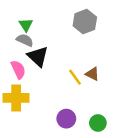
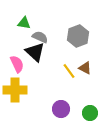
gray hexagon: (85, 22) -> (78, 36), moved
green triangle: (26, 25) -> (24, 23), turned -48
gray semicircle: (25, 40) -> (40, 37), moved

